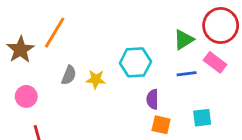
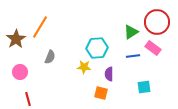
yellow star: (96, 79) -> (84, 67), moved
orange square: (161, 125) -> (101, 93), moved

